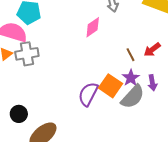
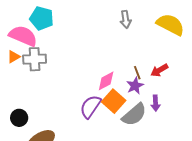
pink diamond: (93, 27) -> (106, 81), moved
purple star: (131, 78) -> (135, 86), moved

